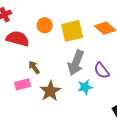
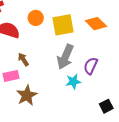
purple semicircle: (102, 71) -> (91, 66), turned 60
brown star: (50, 91) -> (27, 95), moved

